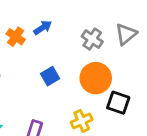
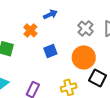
orange cross: (16, 37) -> (30, 30), moved

